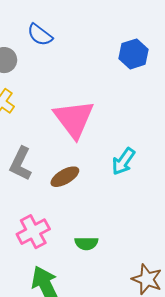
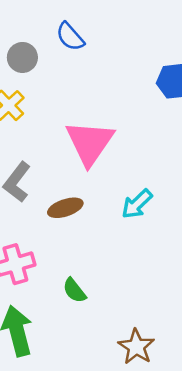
green semicircle: (86, 243) -> (74, 290), turned 40

